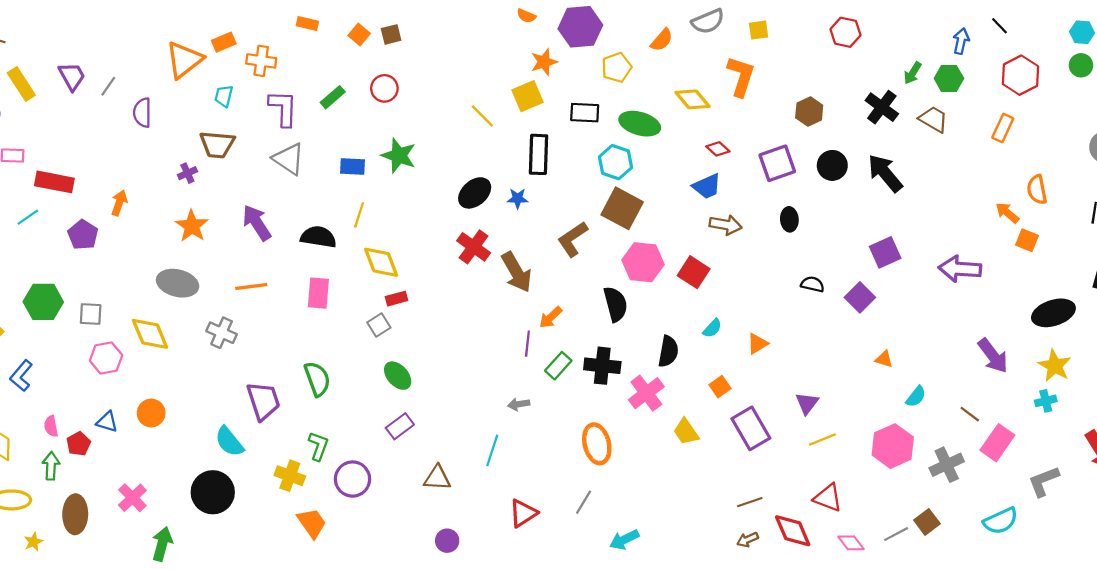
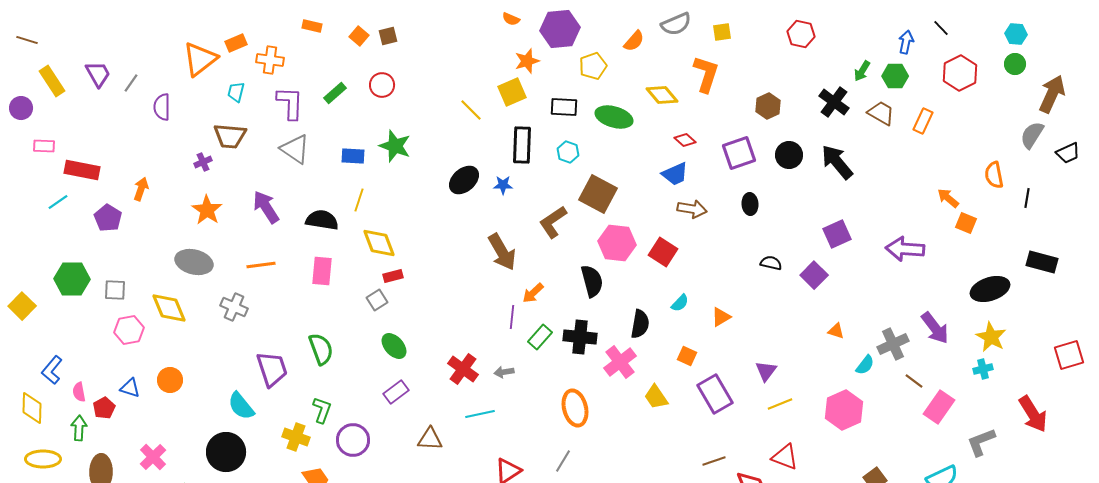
orange rectangle: (1003, 128) -> (923, 121), moved
cyan hexagon: (616, 162) -> (568, 152), moved, size x0.7
orange semicircle: (1037, 190) -> (994, 175), moved
red cross: (474, 247) -> (463, 369), moved
blue L-shape: (21, 376) -> (52, 370), moved
orange square: (720, 387) -> (687, 356), turned -30
cyan line: (492, 450) -> (480, 414), turned 60
gray cross: (947, 465) -> (893, 344), moved

